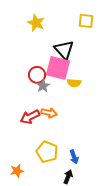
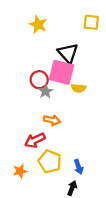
red arrow: (30, 117) -> (35, 140), moved
orange star: (17, 171) -> (20, 171), moved

